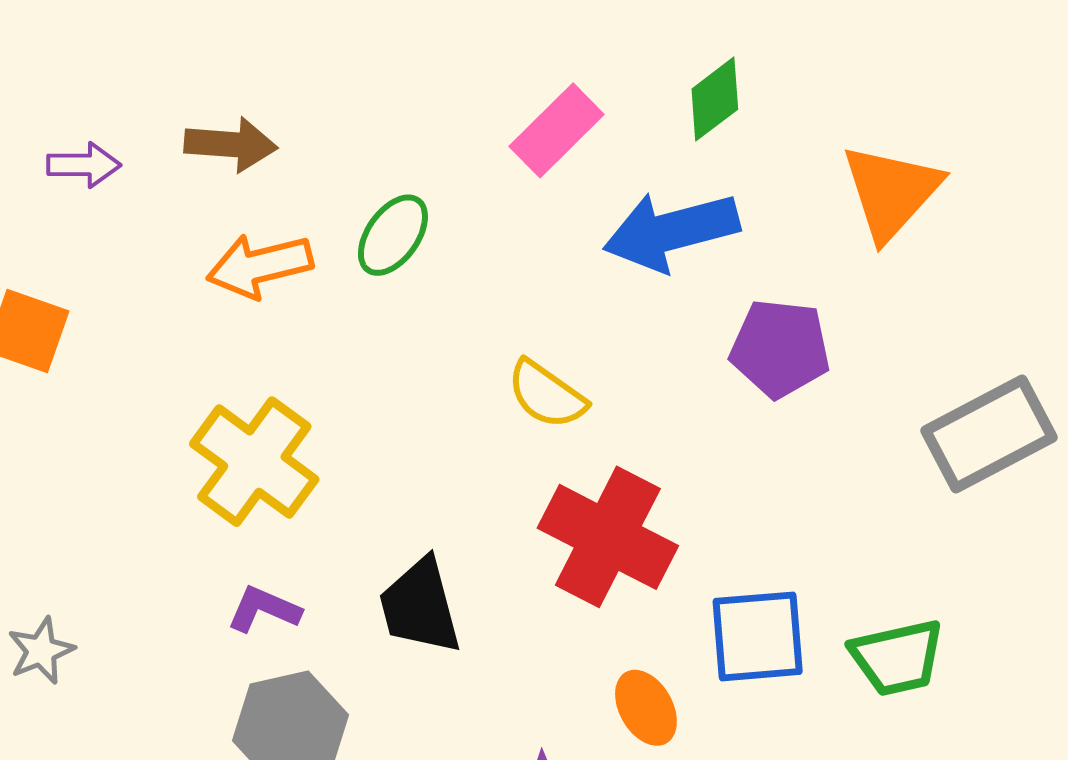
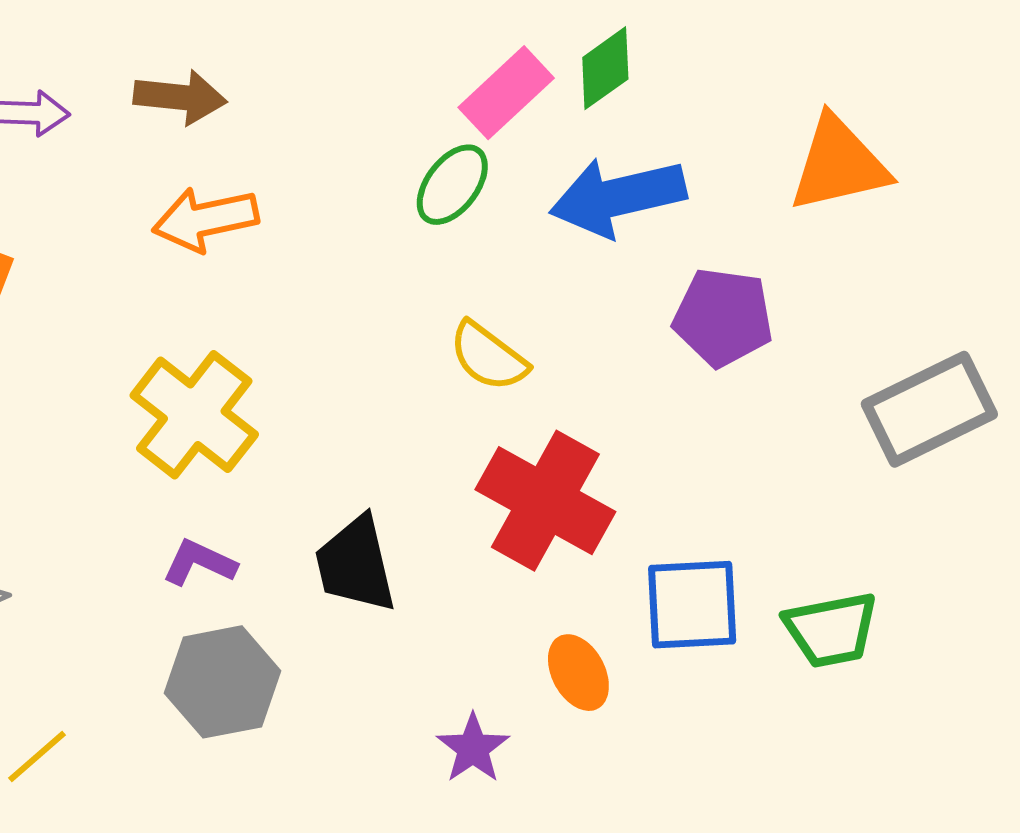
green diamond: (715, 99) -> (605, 68), moved
orange triangle: (891, 192) -> (839, 164), turned 33
green ellipse: (393, 235) -> (452, 185), moved

